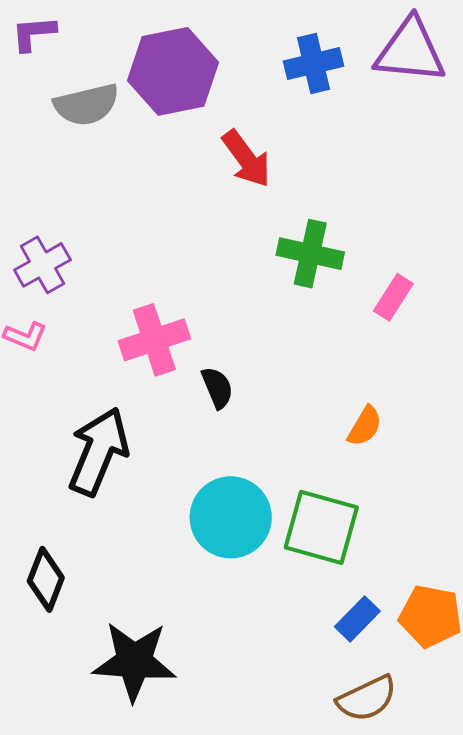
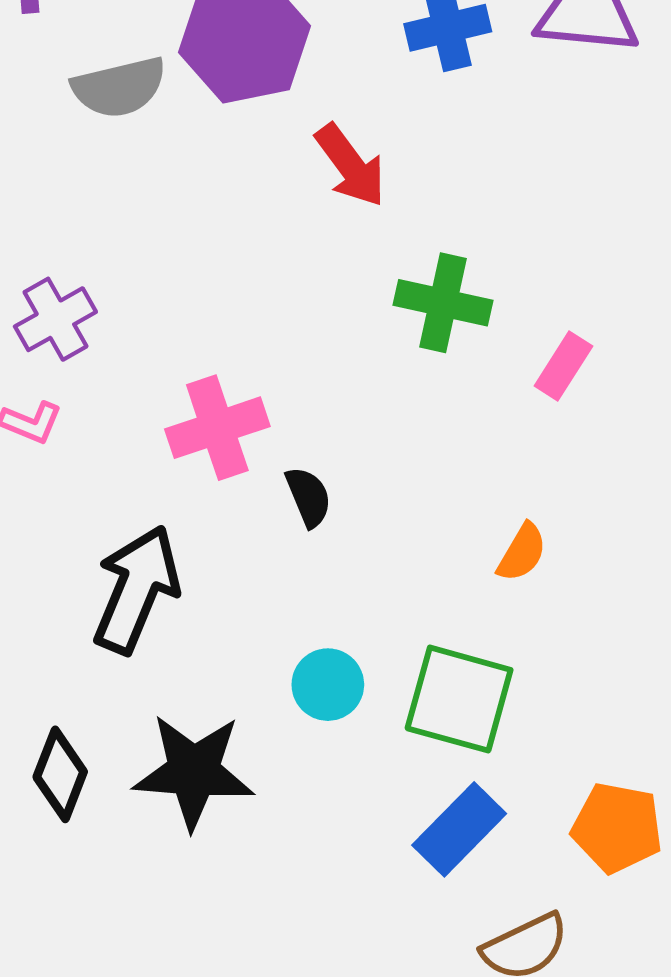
cyan circle: (231, 517) -> (328, 685), size x0.6
blue rectangle: (357, 619) -> (459, 829), moved, size x1.4
black star: (134, 661) -> (194, 771), moved

